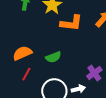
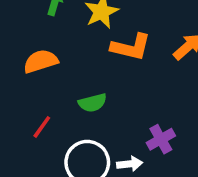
orange semicircle: (22, 53) -> (41, 61), moved

